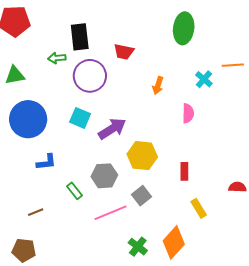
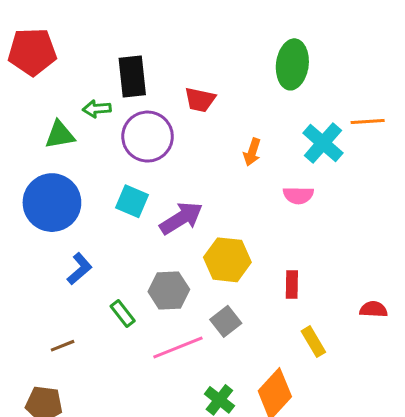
green triangle: (15, 75) -> (60, 135), moved
cyan cross: (204, 79) -> (323, 143), size x1.5
pink semicircle: (188, 113) -> (298, 195), turned 90
blue L-shape: (46, 162) -> (80, 269), turned -35

